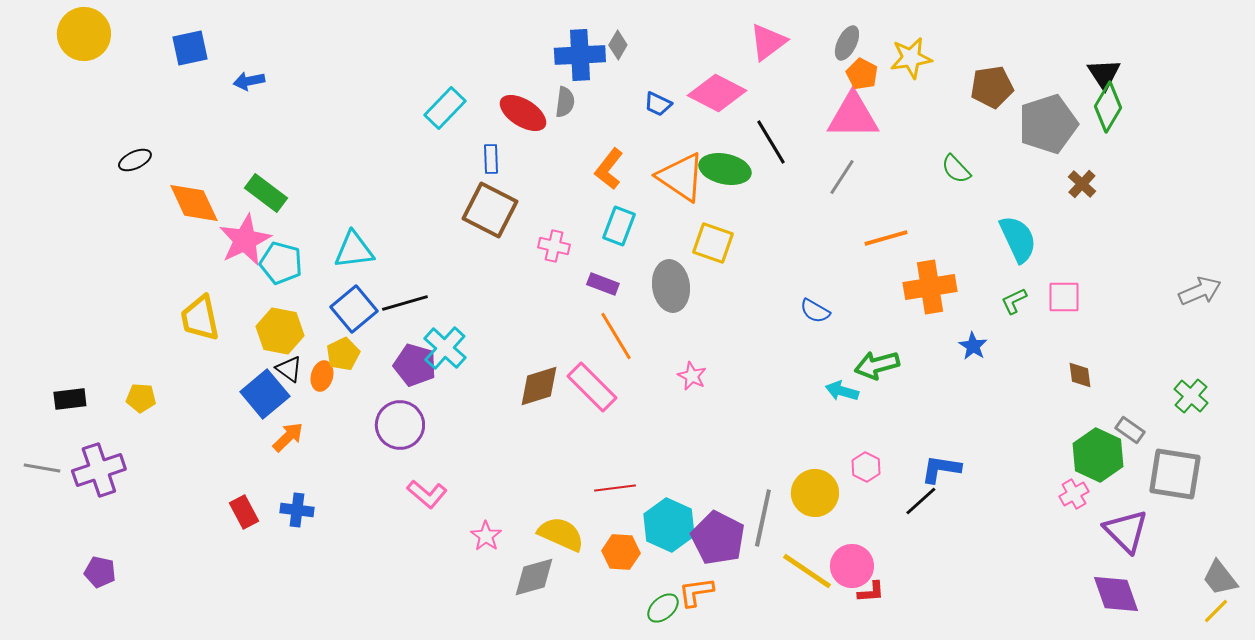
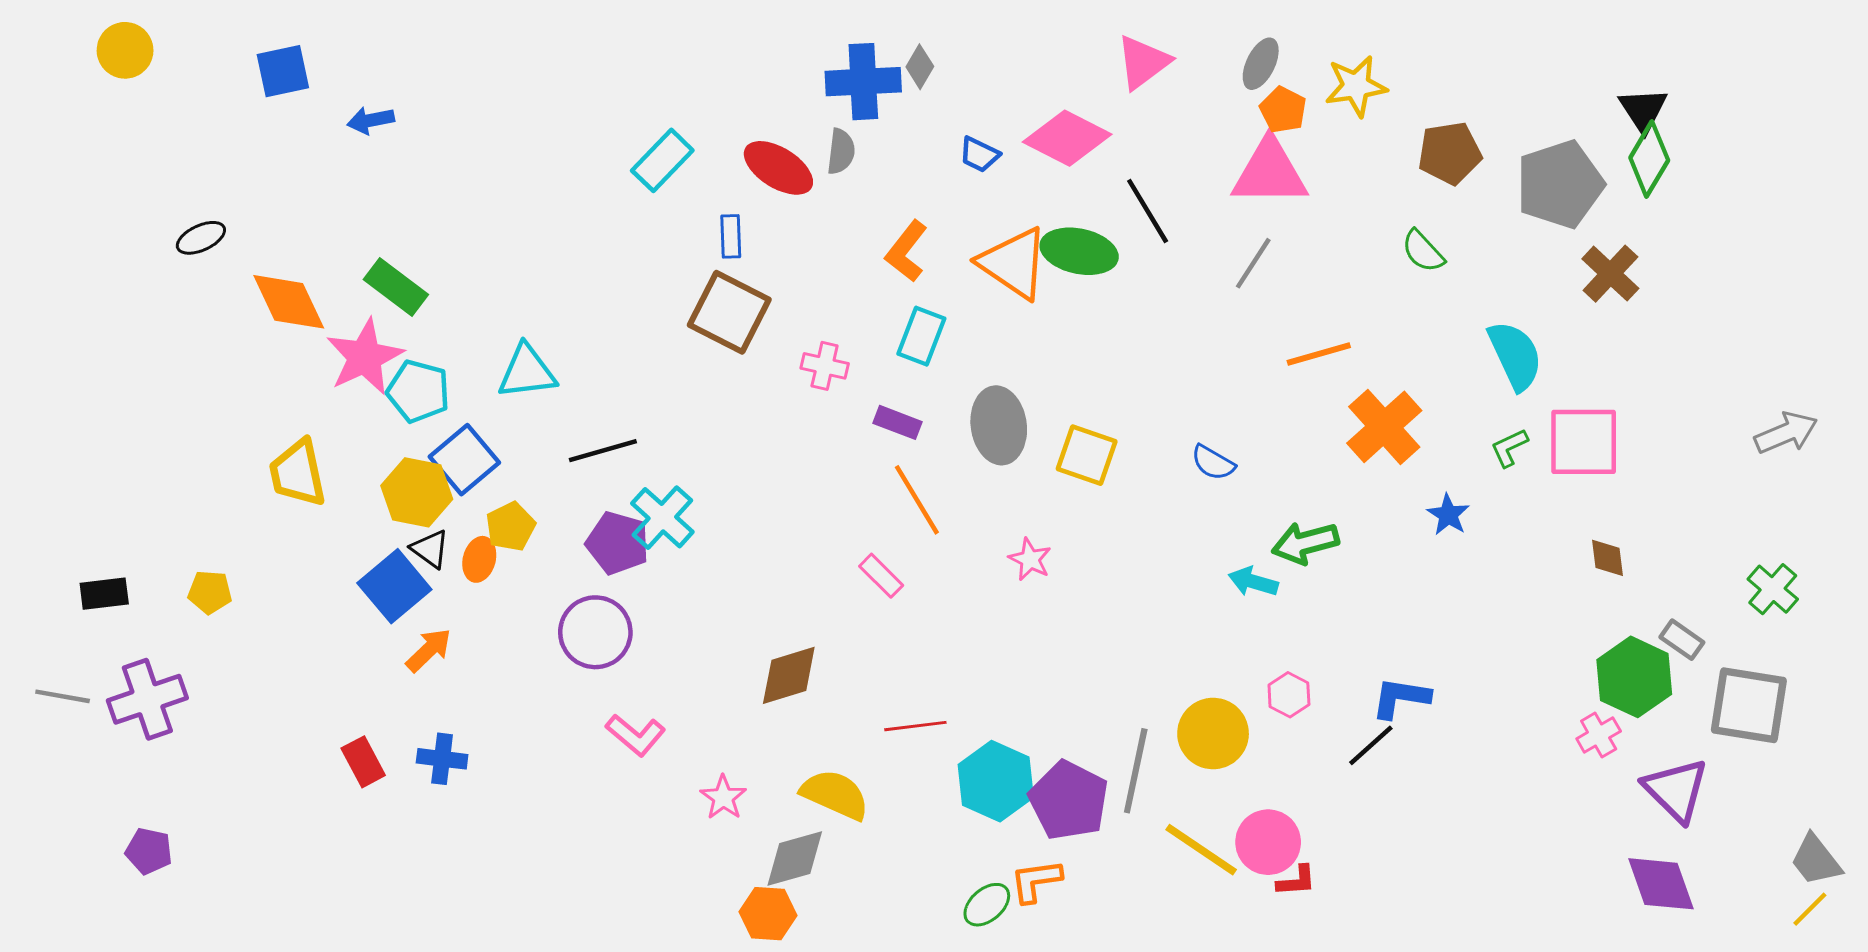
yellow circle: (84, 34) -> (125, 50), size x0.7
brown pentagon: (992, 87) -> (1450, 153), moved
brown cross: (1082, 184) -> (1610, 274), size x1.4
yellow square: (713, 243) -> (1087, 455), moved
orange cross: (930, 287) -> (1384, 427), turned -33
pink square: (1064, 297) -> (1584, 442), size x1.5
blue square: (354, 309) -> (464, 460), moved
brown diamond: (539, 386) -> (789, 675), moved
pink rectangle: (592, 387) -> (881, 576), size x0.6
orange hexagon: (621, 552) -> (768, 914), moved

